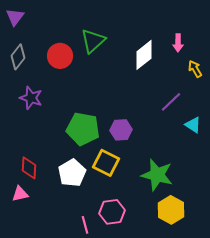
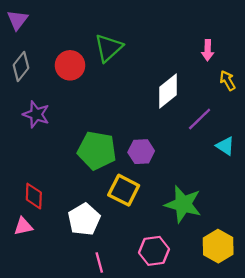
white diamond: (144, 55) -> (168, 91), moved
white pentagon: (72, 173) -> (84, 219), moved
yellow hexagon: (171, 210) -> (218, 246), moved
pink hexagon: (112, 212) -> (154, 251), moved

